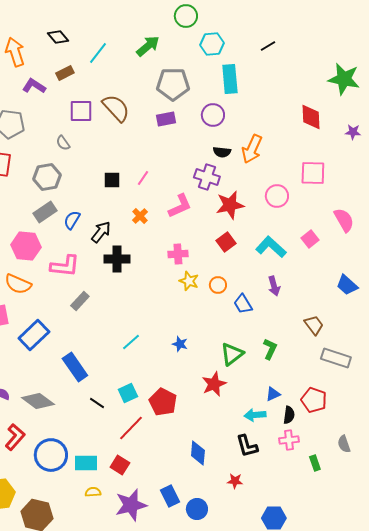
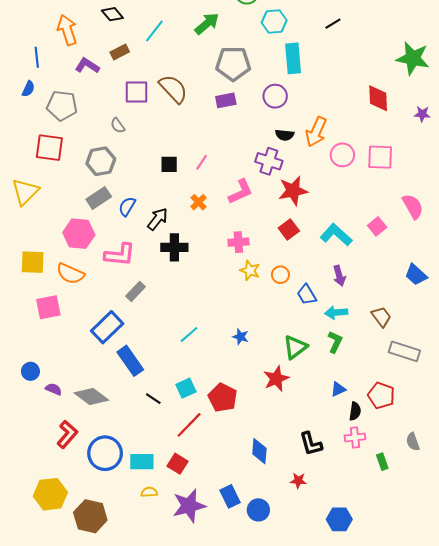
pink circle: (277, 196) -> (342, 155), moved
blue rectangle: (34, 335) -> (107, 327), moved
cyan arrow: (255, 415) -> (336, 312), moved

